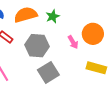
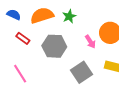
gray square: (48, 72) -> (82, 72), moved

